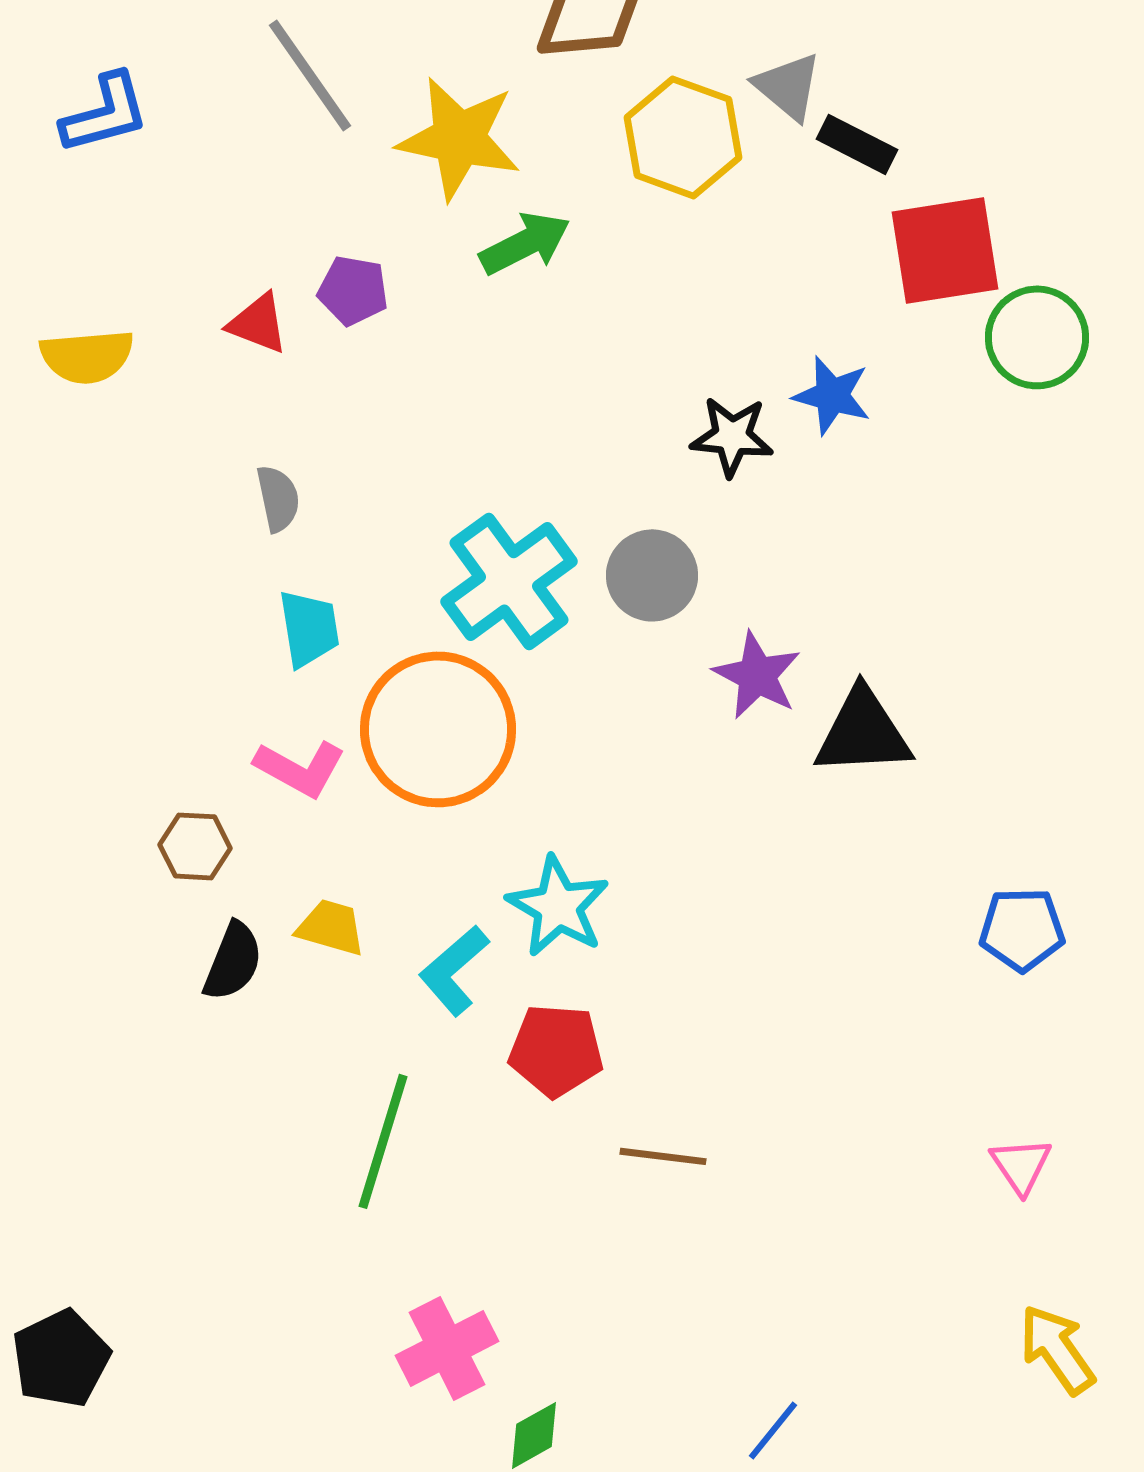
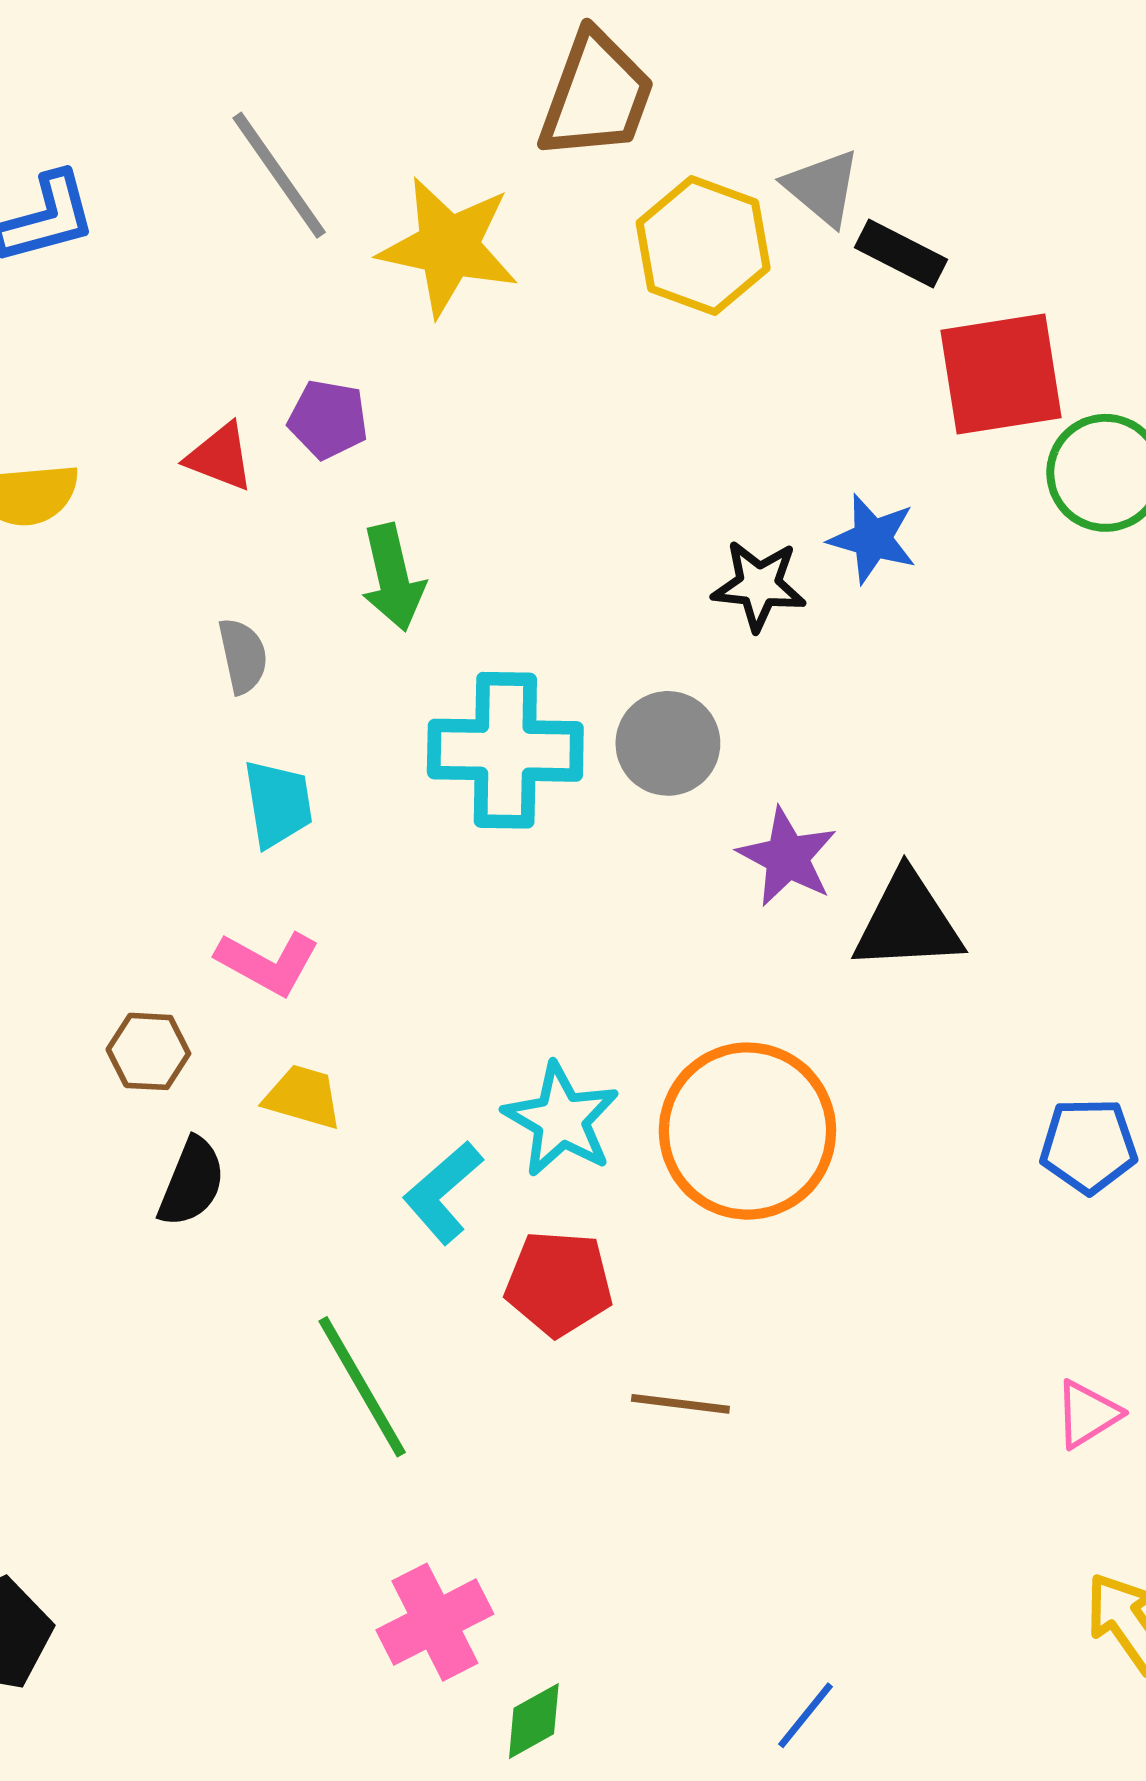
green arrow: (525, 243) -> (393, 577), moved, turned 104
cyan cross: (509, 581) -> (505, 750), turned 37
orange circle: (438, 729) -> (747, 1131), moved
yellow trapezoid: (331, 927) -> (303, 1097), moved
green line: (383, 1141) -> (362, 1387), turned -47
pink triangle: (1021, 1165) -> (1087, 1414), turned 32

